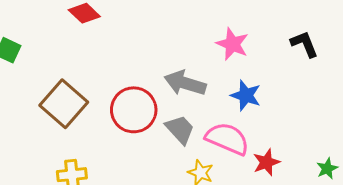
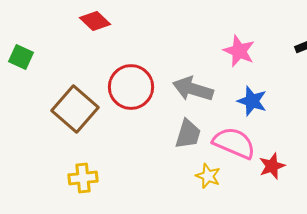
red circle: (134, 110) -> (131, 87), moved
gray trapezoid: (180, 129) -> (188, 134), turned 60

